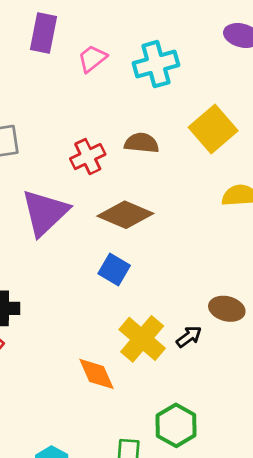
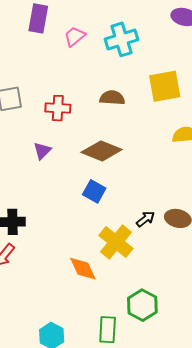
yellow square: (213, 129) -> (165, 86), turned 32
red cross: (88, 157) -> (58, 108), moved, turned 30
purple triangle: (45, 213) -> (42, 151), size x0.5
black arrow: (189, 337) -> (146, 219), moved

